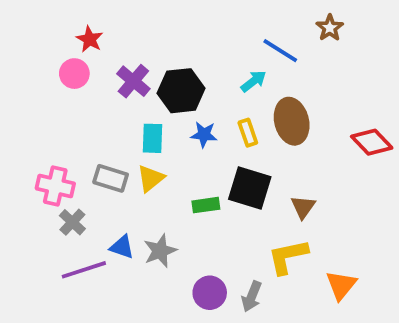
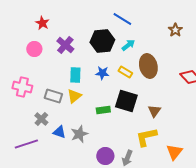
brown star: (330, 28) -> (175, 30), moved
blue line: (280, 51) -> (122, 19), moved
pink circle: (74, 74) -> (34, 49), moved
black hexagon: (181, 91) -> (102, 41), moved
yellow rectangle: (248, 133) -> (125, 72), turned -40
pink cross: (55, 186) -> (22, 87), moved
gray cross: (72, 222) -> (41, 119), moved
purple line: (84, 270) -> (26, 144), moved

